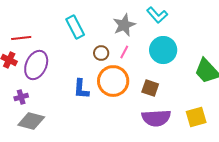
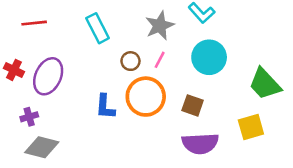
red line: (21, 38) -> (34, 23), moved
yellow square: (196, 117) -> (251, 127), moved

